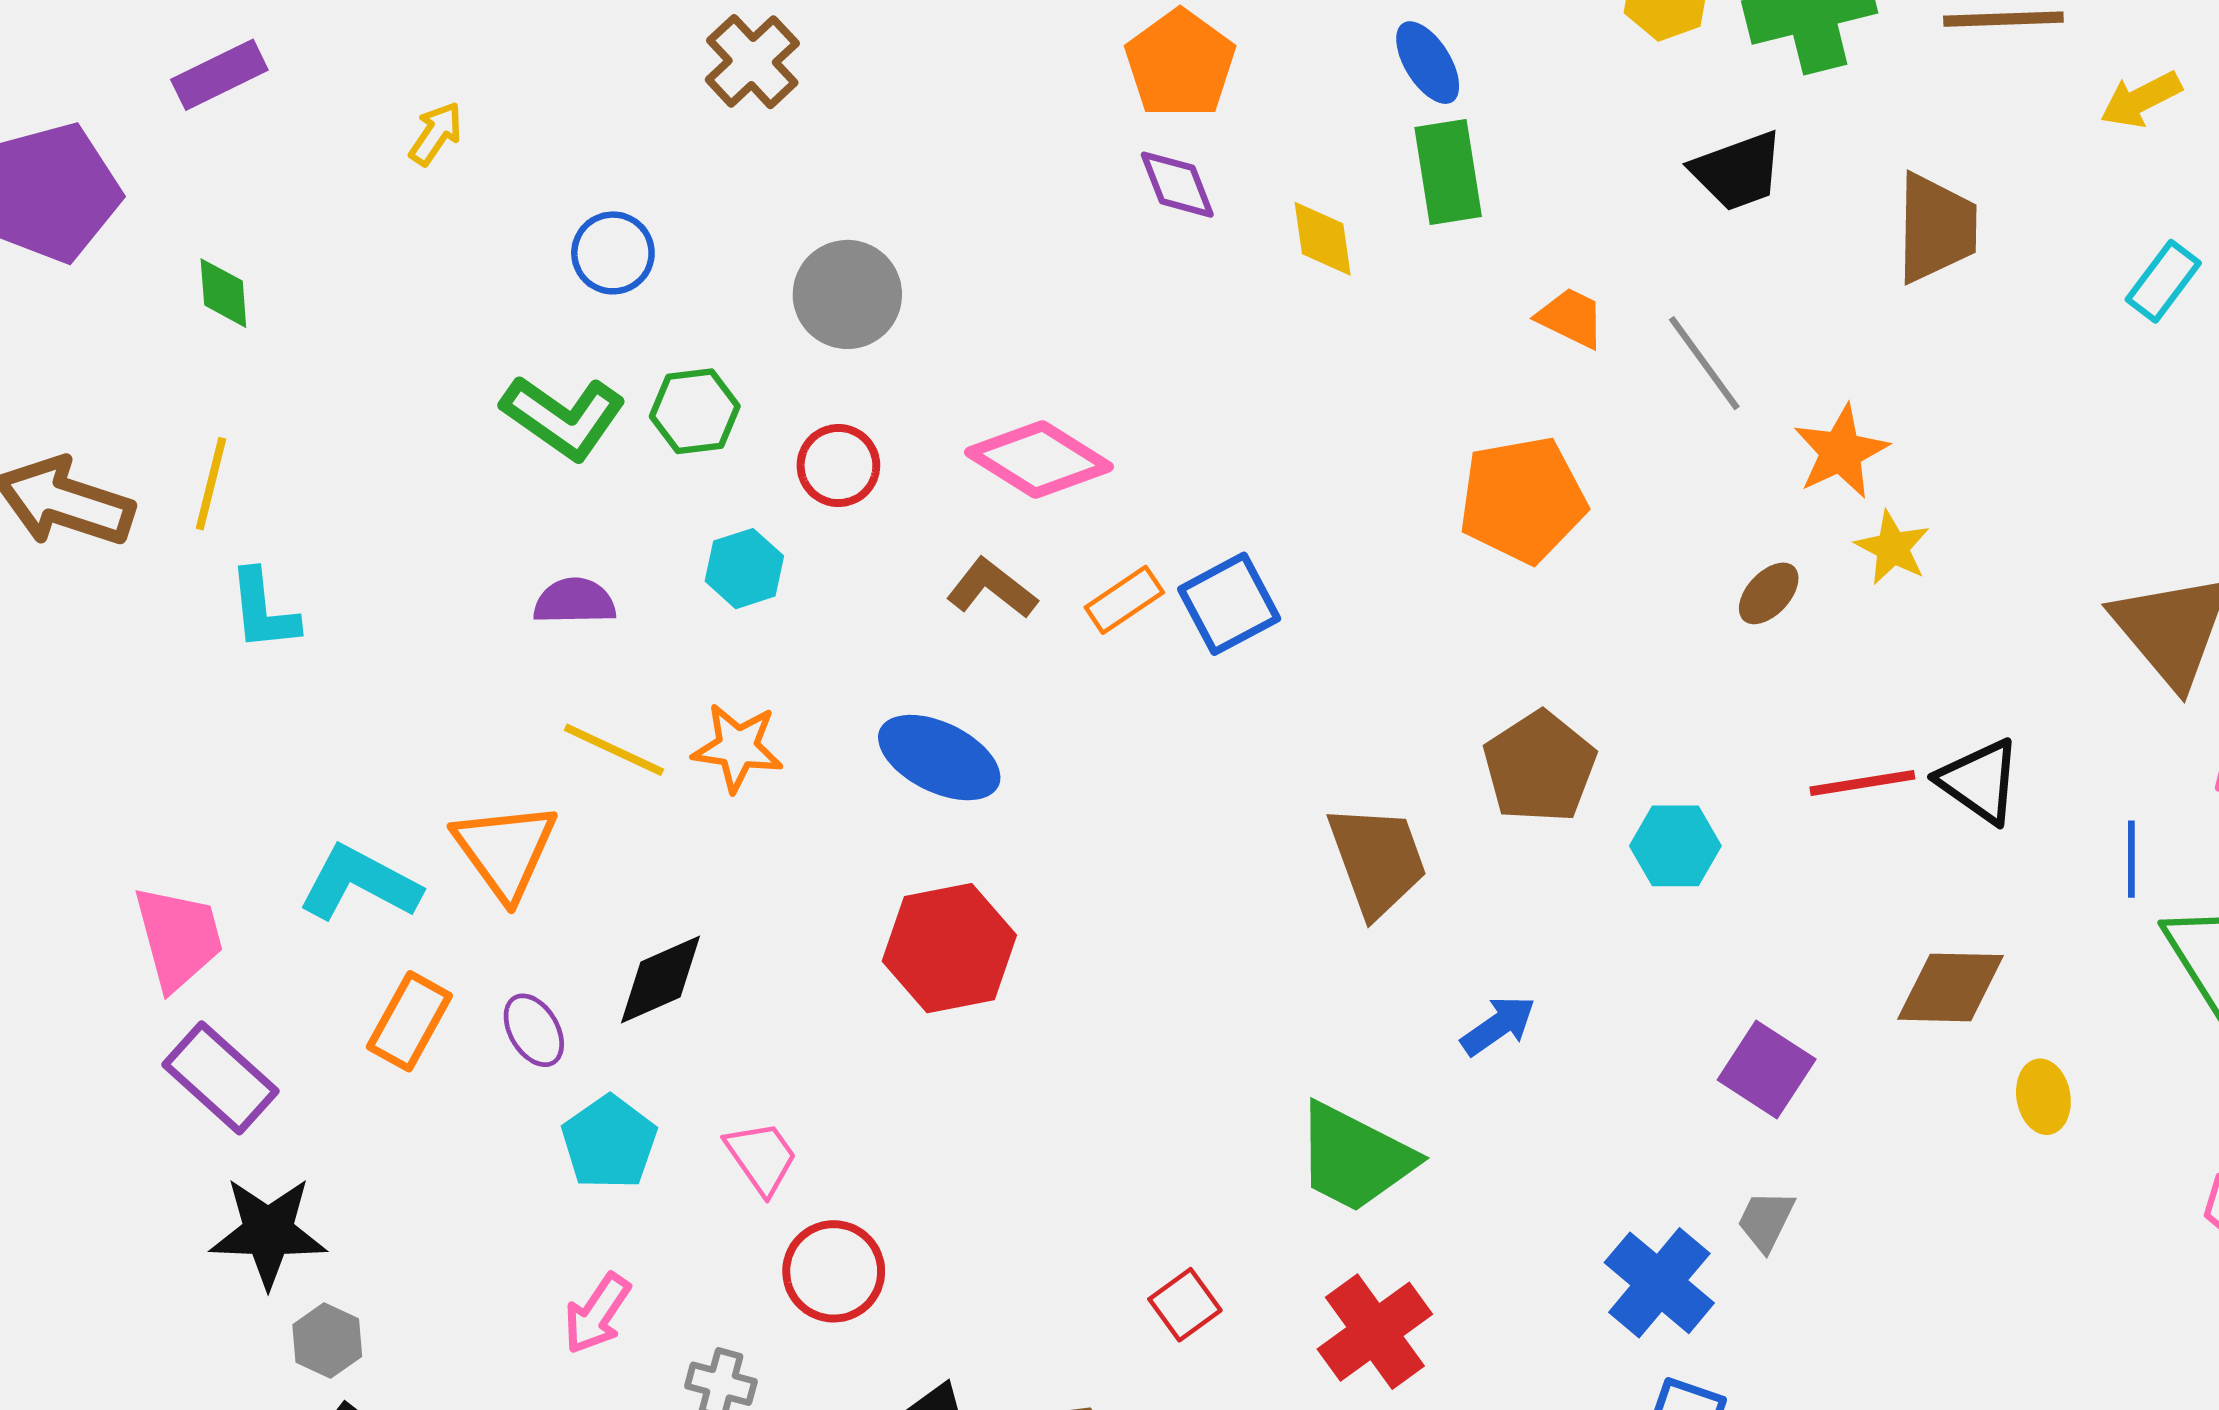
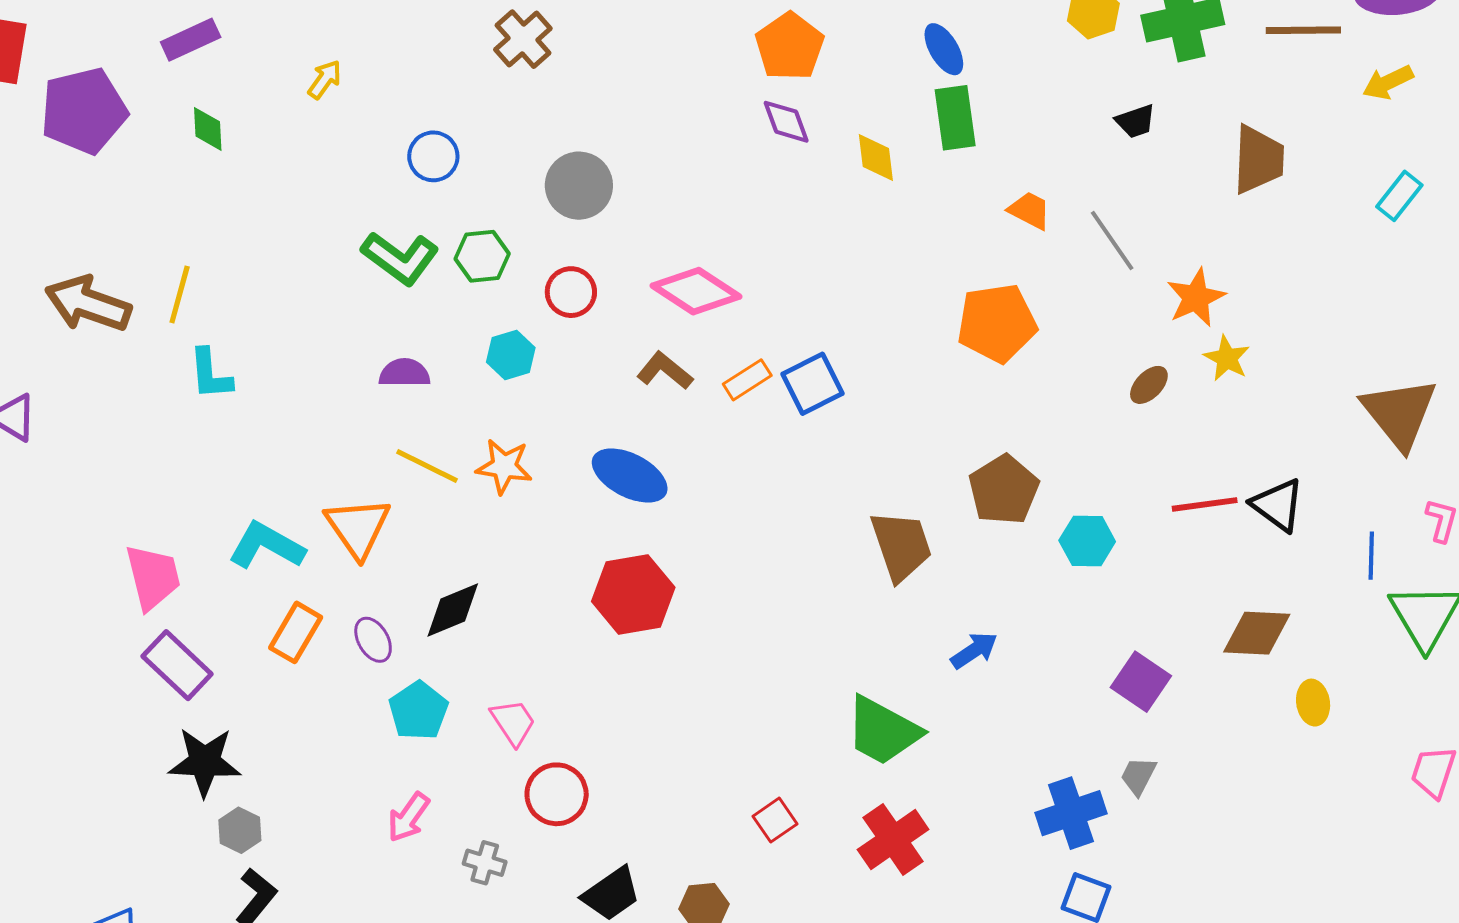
black trapezoid: (1738, 171) -> (1135, 121), size x0.7
green diamond: (223, 293) -> (208, 129), moved
blue cross: (1659, 1283) -> (1071, 813), turned 30

